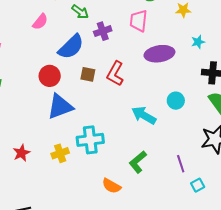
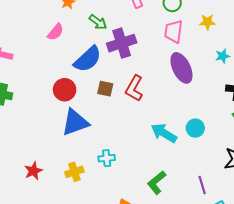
pink trapezoid: (139, 21) -> (174, 32), moved
purple cross: (103, 31) -> (122, 43), size x1.5
purple ellipse: (159, 54) -> (181, 68), turned 72
cyan circle: (176, 101) -> (195, 128), moved
cyan cross: (90, 140) -> (107, 158), size x0.6

